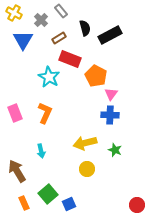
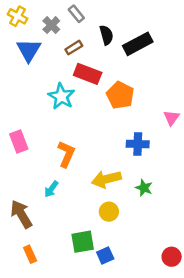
pink triangle: (111, 94) -> (172, 118), moved
orange L-shape: (45, 113) -> (66, 154), moved
cyan arrow: (41, 151) -> (51, 189), turned 48
green square: (48, 194) -> (83, 242), moved, turned 30
blue square: (69, 204) -> (105, 255), moved

